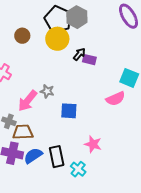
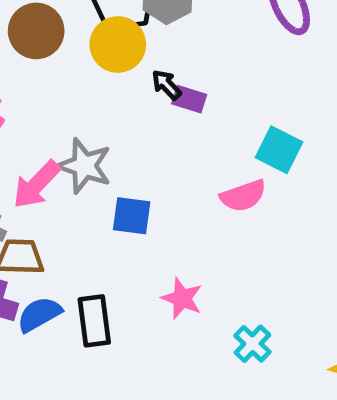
brown circle: (22, 36) -> (36, 31), size x1.5
black arrow: (79, 54) -> (167, 85), turned -88
gray star: (47, 91) -> (84, 166), size x1.6
cyan cross: (78, 169) -> (252, 344), moved

